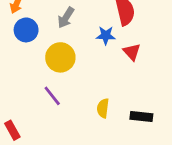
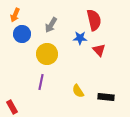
purple line: (52, 96) -> (41, 82), turned 49
yellow semicircle: (103, 108) -> (78, 91), turned -40

